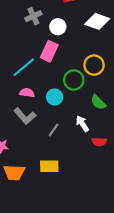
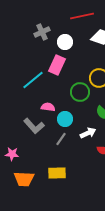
pink semicircle: (27, 93) -> (48, 107), moved
cyan circle: (55, 97) -> (65, 119), moved
white arrow: (82, 124) -> (88, 133), turned 98

